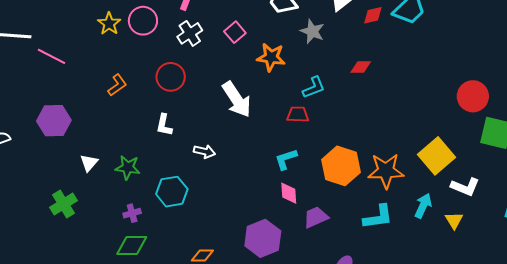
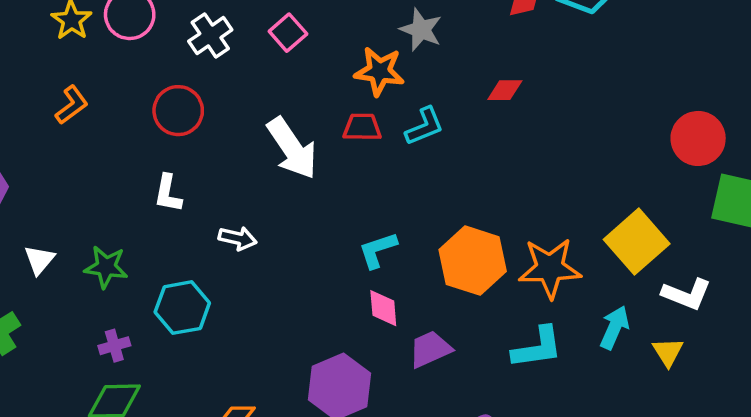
orange star: (271, 57) -> (379, 71), moved
orange L-shape: (117, 85) -> (72, 105), moved
red trapezoid: (298, 115) -> (362, 127), moved

